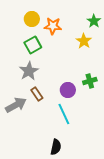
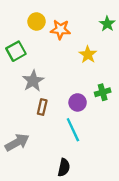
yellow star: (84, 41) -> (88, 55), moved
green square: (33, 45) -> (16, 51), moved
brown rectangle: (37, 94) -> (42, 107), turned 48
gray arrow: (16, 105) -> (17, 142), moved

